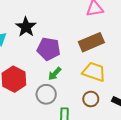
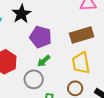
yellow trapezoid: (94, 72) -> (81, 63), turned -125

